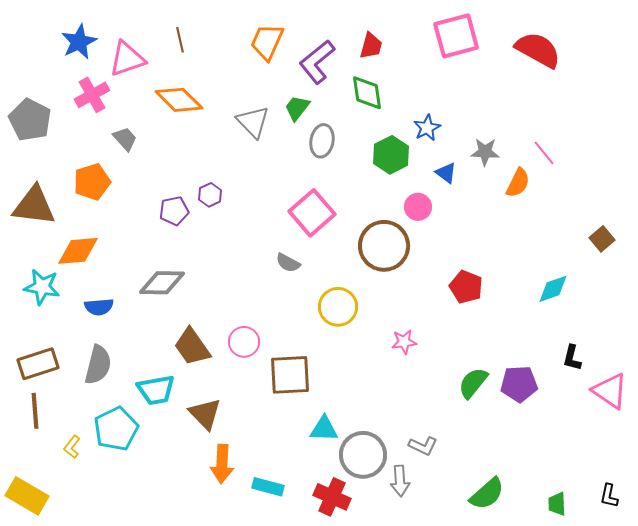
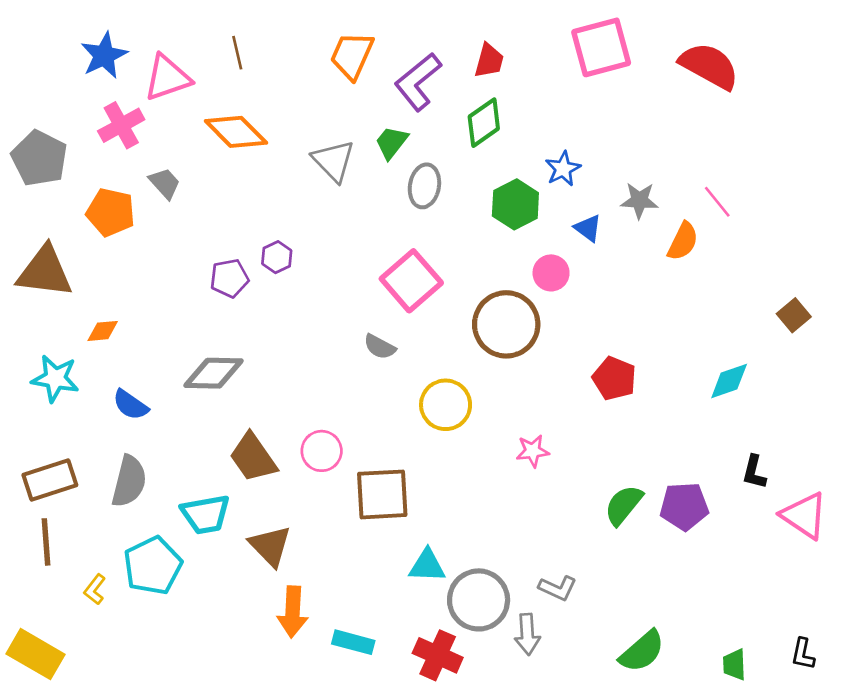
green diamond: (367, 93) -> (484, 123), turned 63
orange pentagon: (92, 182) -> (111, 212), moved, turned 30
orange diamond: (78, 251) -> (103, 331), size x0.6
blue semicircle: (99, 307) -> (130, 405), turned 40

